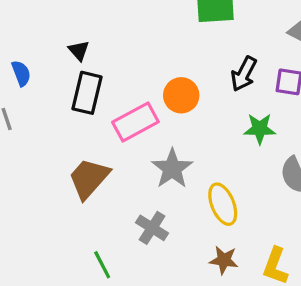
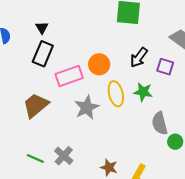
yellow ellipse: (223, 204) -> (116, 94), moved
gray cross: (152, 228) -> (64, 156), moved
green line: (102, 265) -> (35, 159), turned -48

